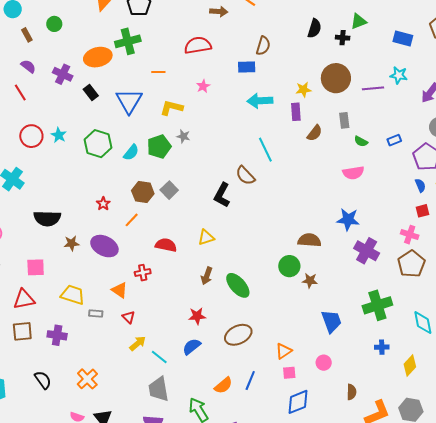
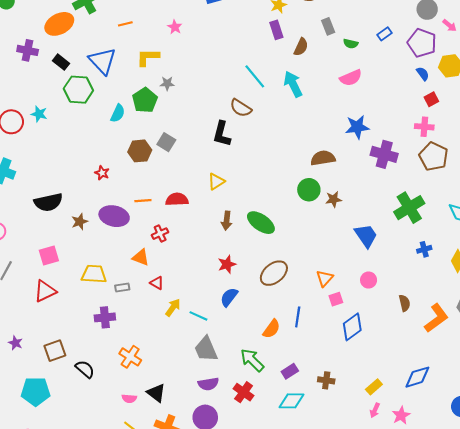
cyan arrow: (260, 101) -> (293, 84), moved, turned 80
green hexagon: (98, 144) -> (78, 90), moved
orange line: (132, 220) -> (143, 201), moved, turned 56
brown square: (22, 331) -> (55, 351), moved
purple cross: (57, 335) -> (105, 317), moved

